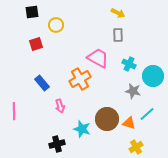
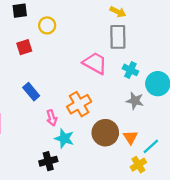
gray rectangle: (118, 35) -> (118, 37), size x1.5
orange cross: (80, 79) -> (79, 104), moved
cyan line: (147, 114) -> (151, 146), moved
orange triangle: (129, 123) -> (130, 137), turned 40
cyan star: (82, 129) -> (64, 138), moved

